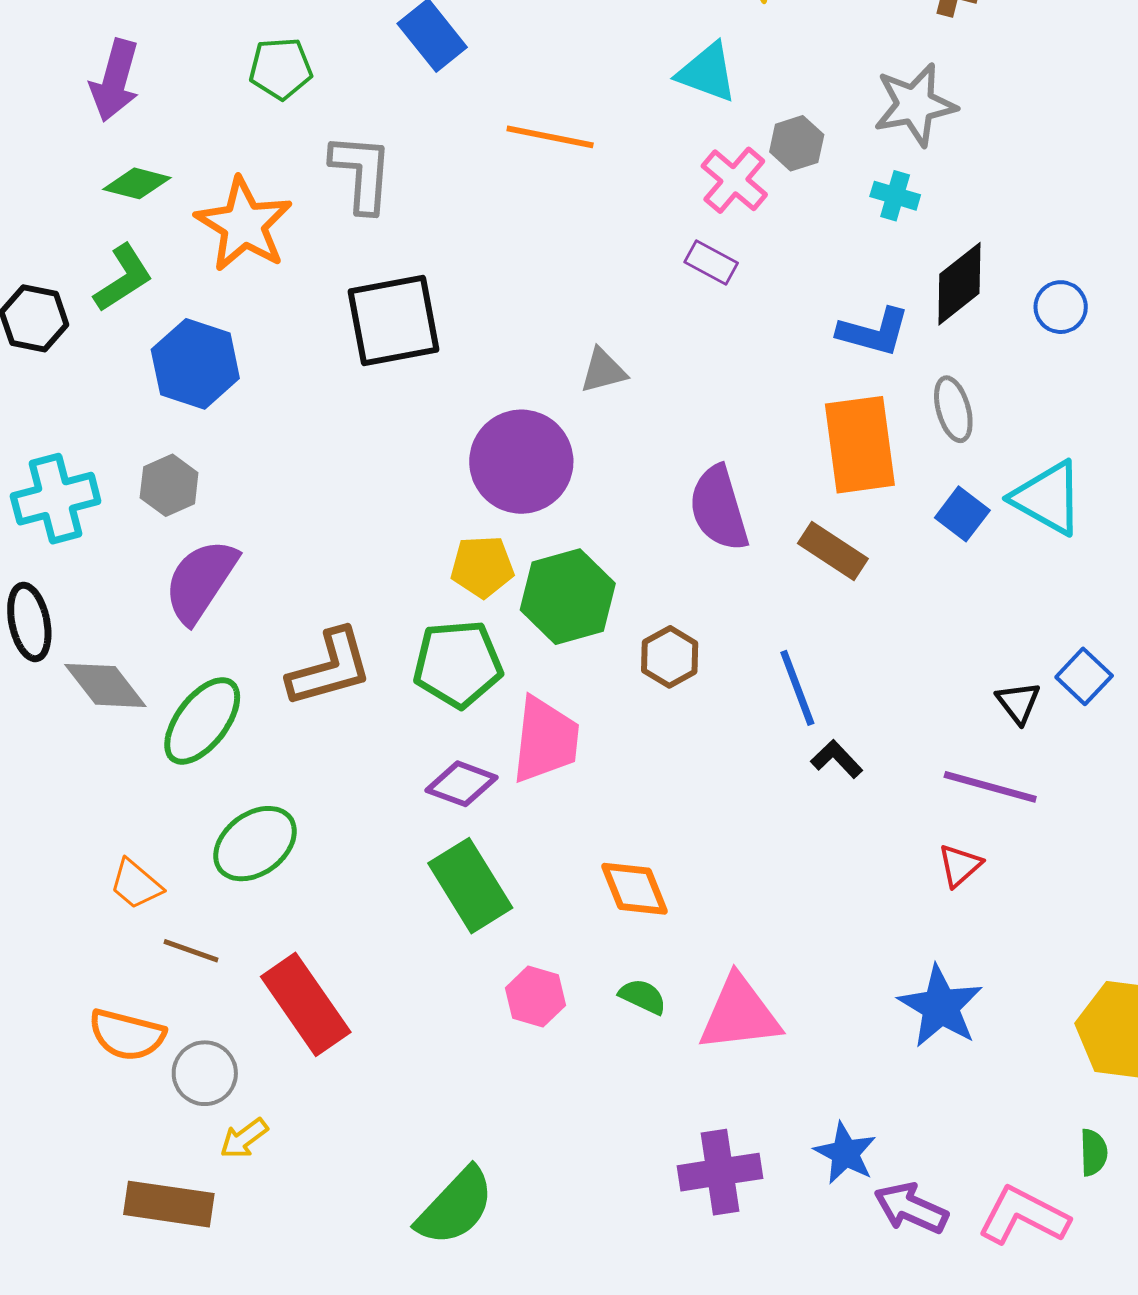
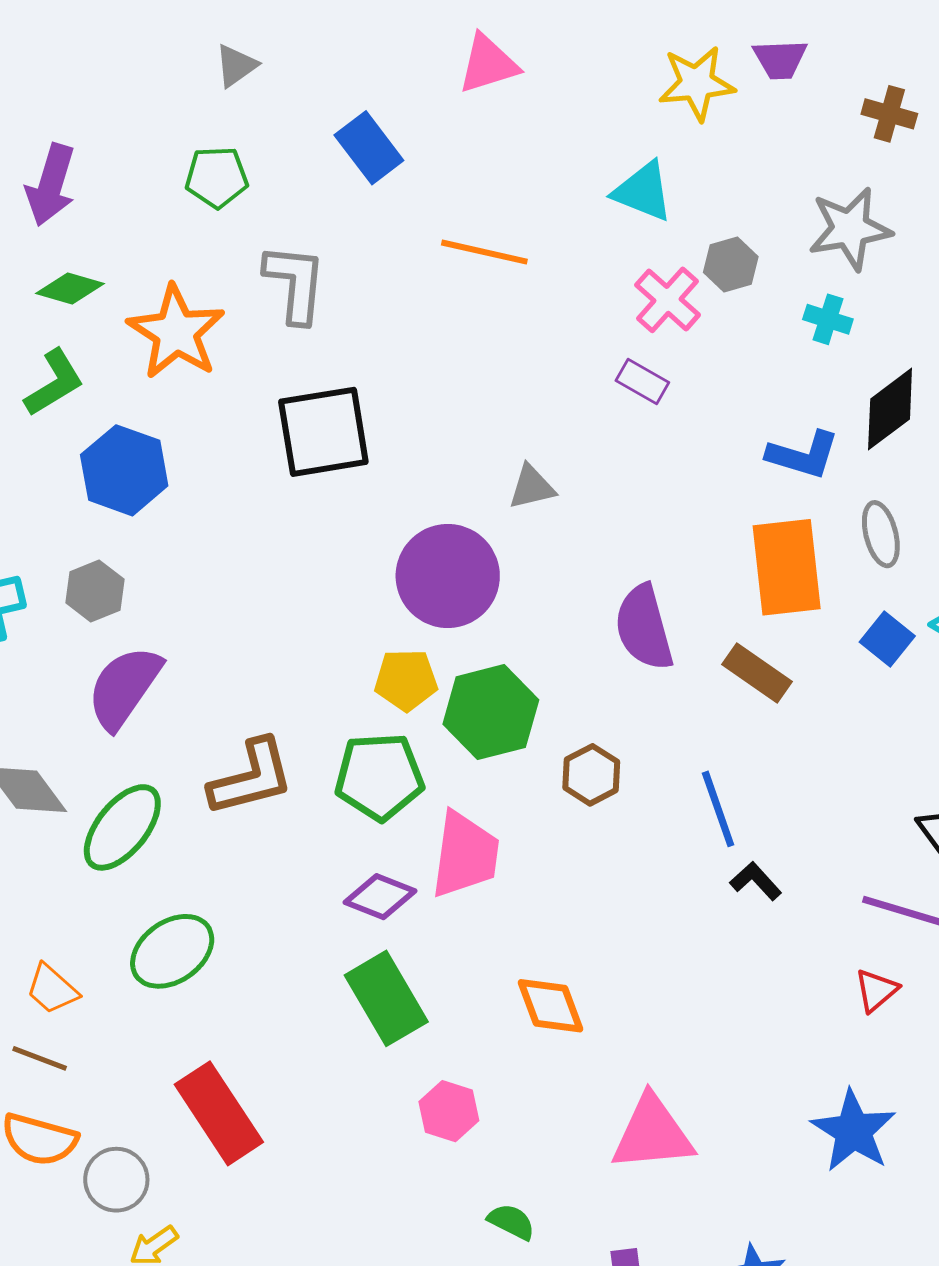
brown line: (191, 951) -> (40, 1058), moved
green semicircle: (643, 997) -> (511, 1222), moved

